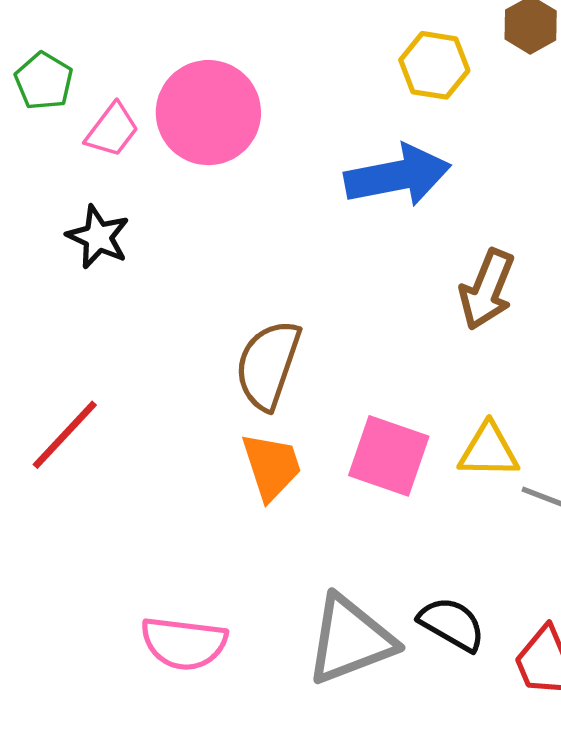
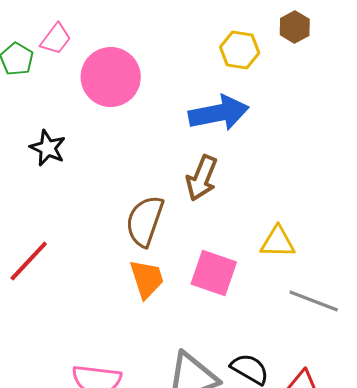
pink trapezoid: (112, 130) -> (56, 39), moved
brown arrow: (487, 289) -> (202, 178), moved
yellow triangle: (489, 451) -> (278, 242), moved

